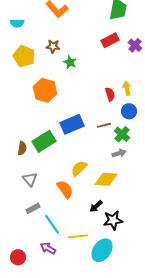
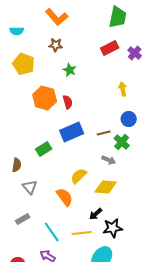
brown star: (53, 46) -> (56, 45), moved
yellow arrow: (127, 88) -> (123, 89), moved
red semicircle: (110, 94) -> (68, 102), moved
green rectangle: (44, 141) -> (44, 149), size x0.7
brown semicircle: (22, 148) -> (17, 165), moved
gray arrow: (119, 153) -> (109, 160), moved, turned 40
gray rectangle: (33, 208) -> (23, 219), moved
yellow line: (78, 236) -> (82, 233), moved

